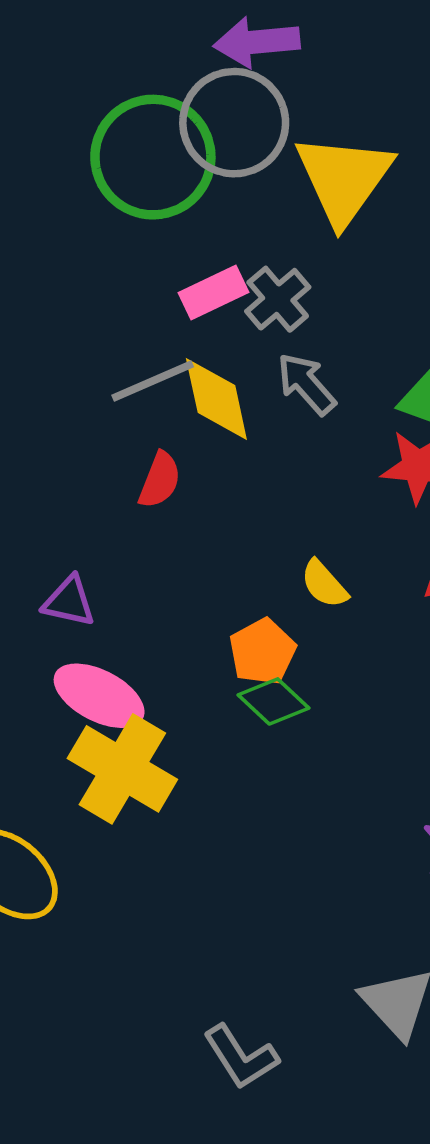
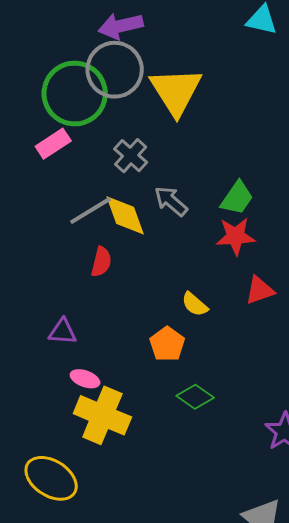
pink rectangle: (213, 293) -> (53, 144), moved
gray cross: (278, 299) -> (131, 156), moved
pink ellipse: (99, 696) -> (85, 379), size x0.6
green diamond: (273, 701) -> (195, 397), moved

